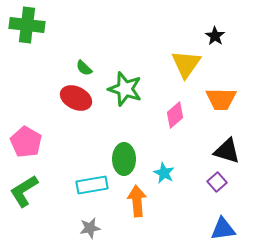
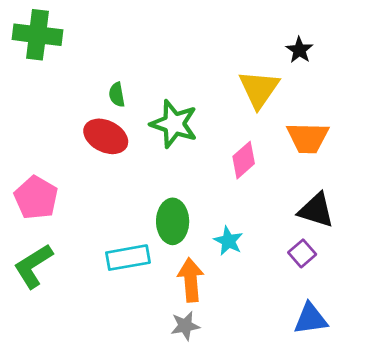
green semicircle: (84, 68) -> (117, 95), turned 36
gray star: (90, 228) -> (185, 326), moved

